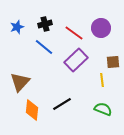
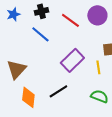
purple rectangle: (76, 60) -> (72, 60), moved

